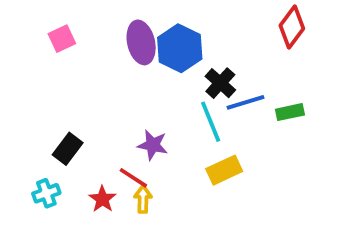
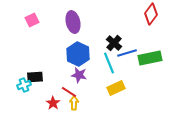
blue hexagon: (180, 48) -> (78, 54), moved
green rectangle: (290, 112) -> (150, 58), size x1.6
black rectangle: (68, 149) -> (35, 77), turned 49
cyan cross: (46, 193) -> (24, 85), moved

